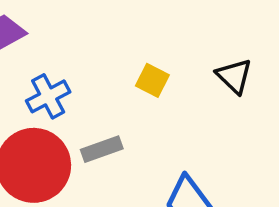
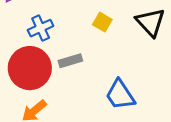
black triangle: (234, 76) -> (150, 22), size x1.4

